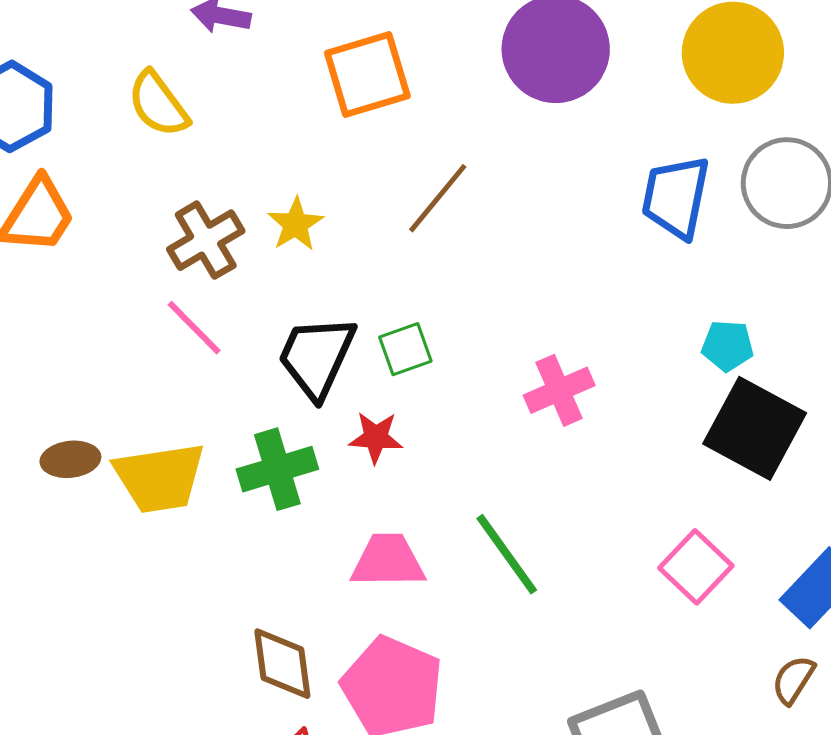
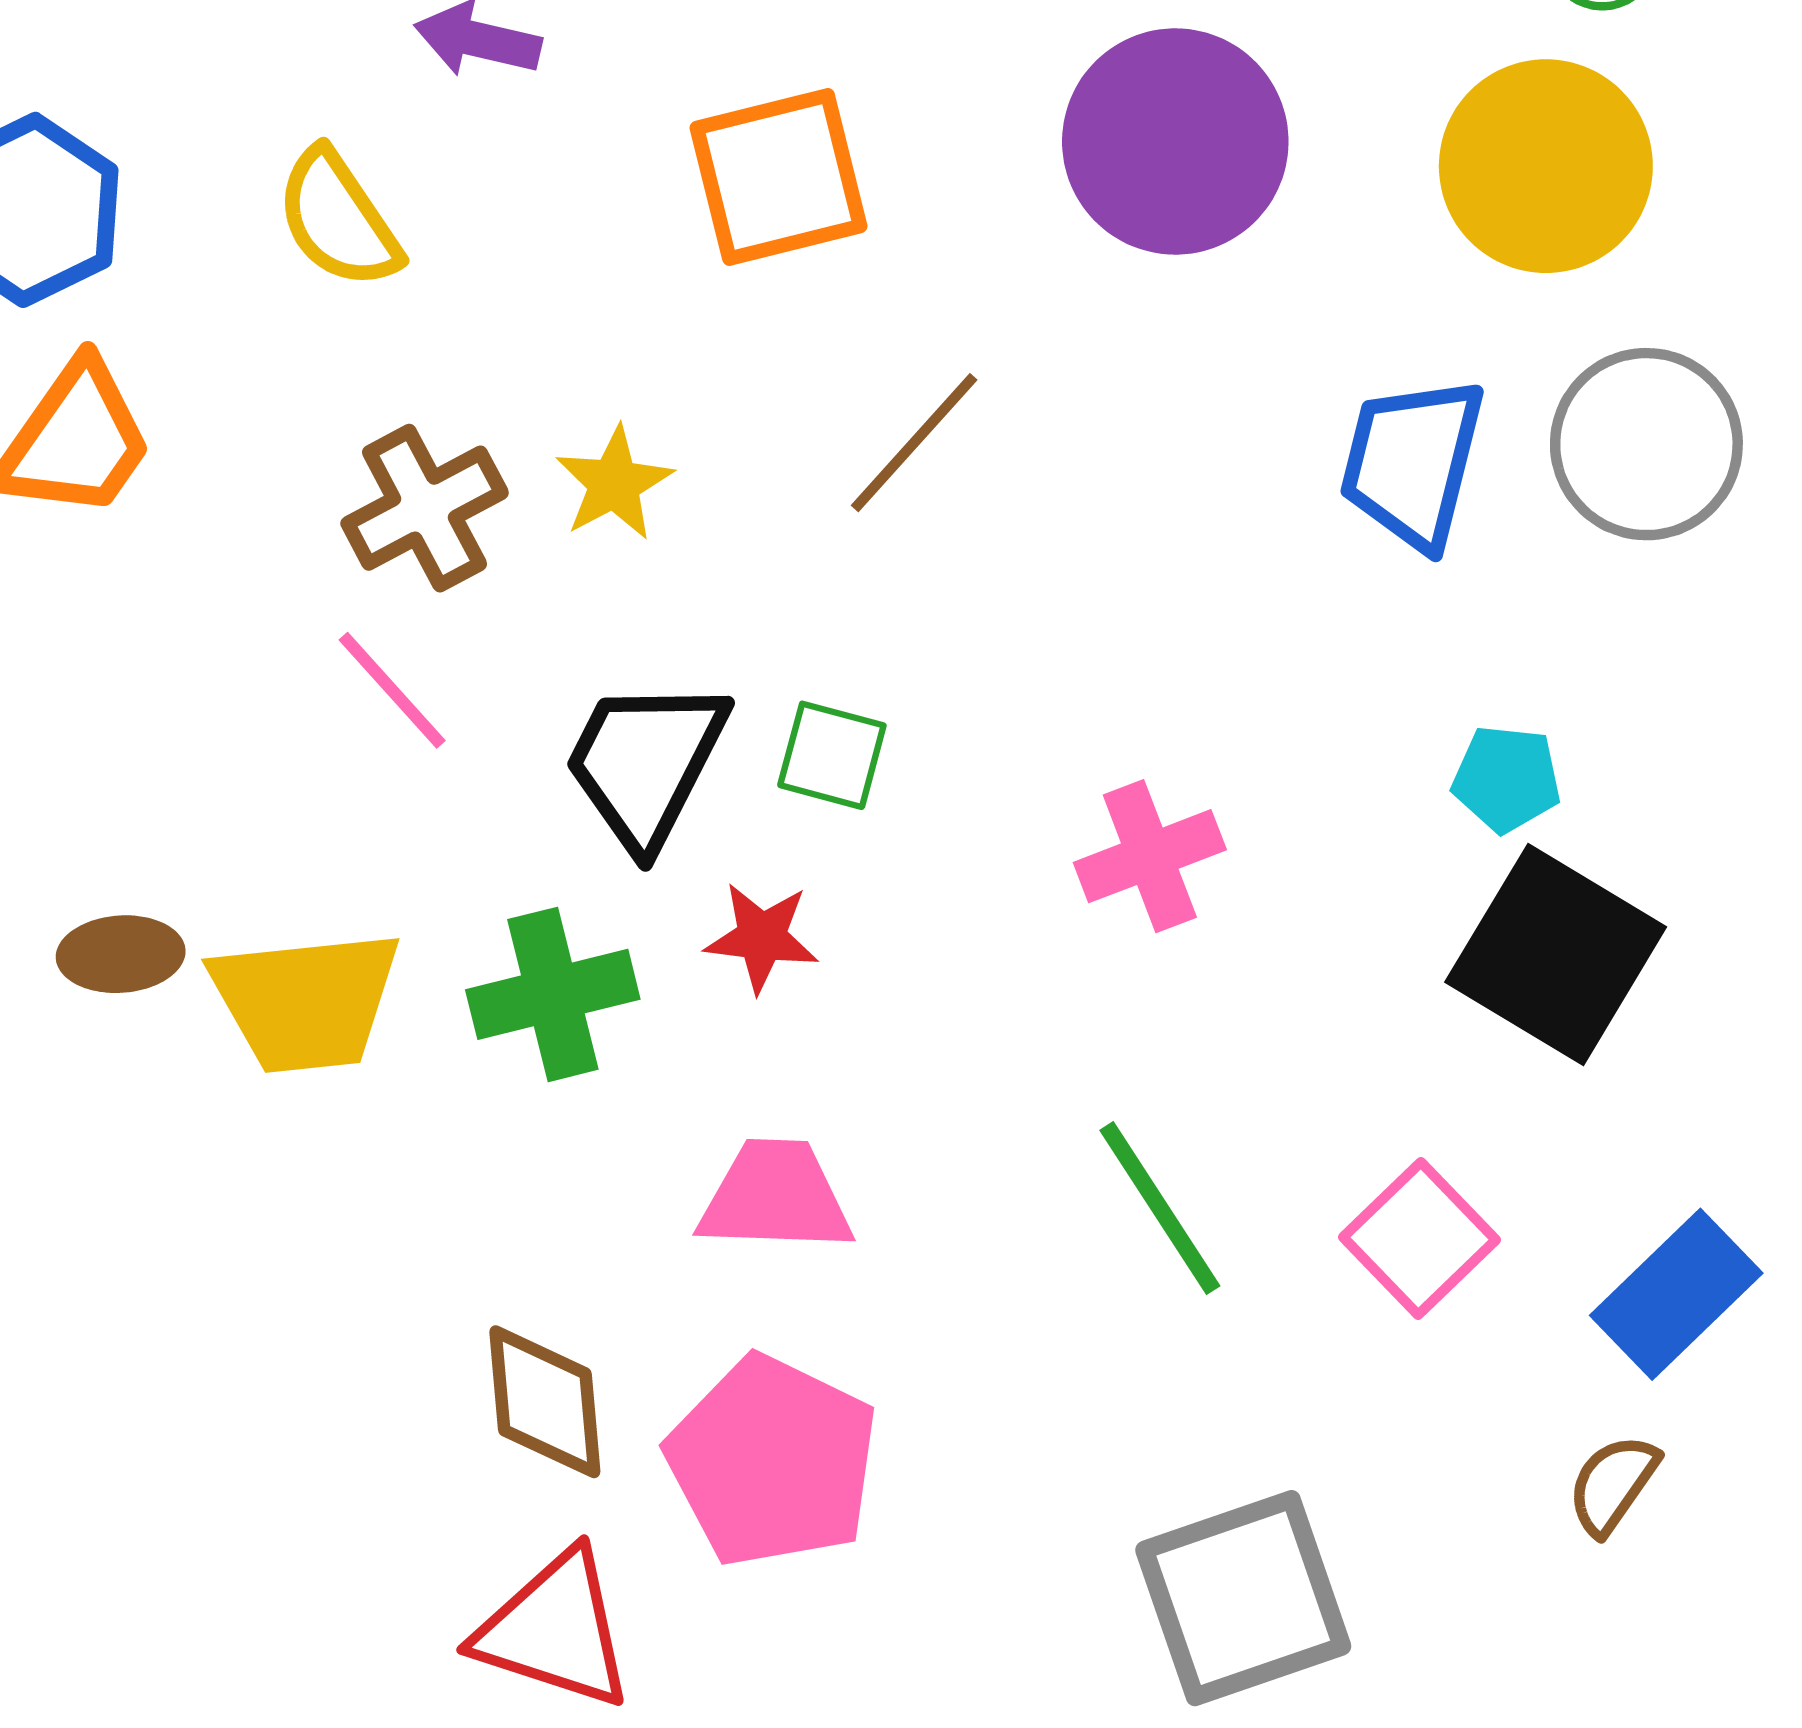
green square: (405, 349) -> (832, 755), turned 32
green line: (507, 554) -> (1160, 1208), moved

